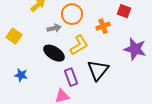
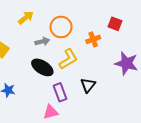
black triangle: (98, 70) -> (88, 85), size x0.7

